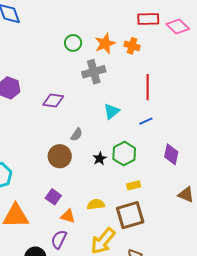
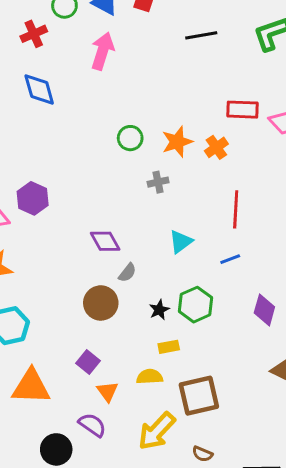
orange cross: (132, 46) -> (216, 147), turned 35
gray cross: (94, 72) -> (158, 182), size x0.6
purple diamond: (53, 101) -> (105, 241), moved, turned 50
yellow rectangle: (134, 185) -> (169, 347), moved
orange triangle: (68, 216) -> (107, 391), turned 35
purple semicircle: (59, 239) -> (92, 425), turned 96

